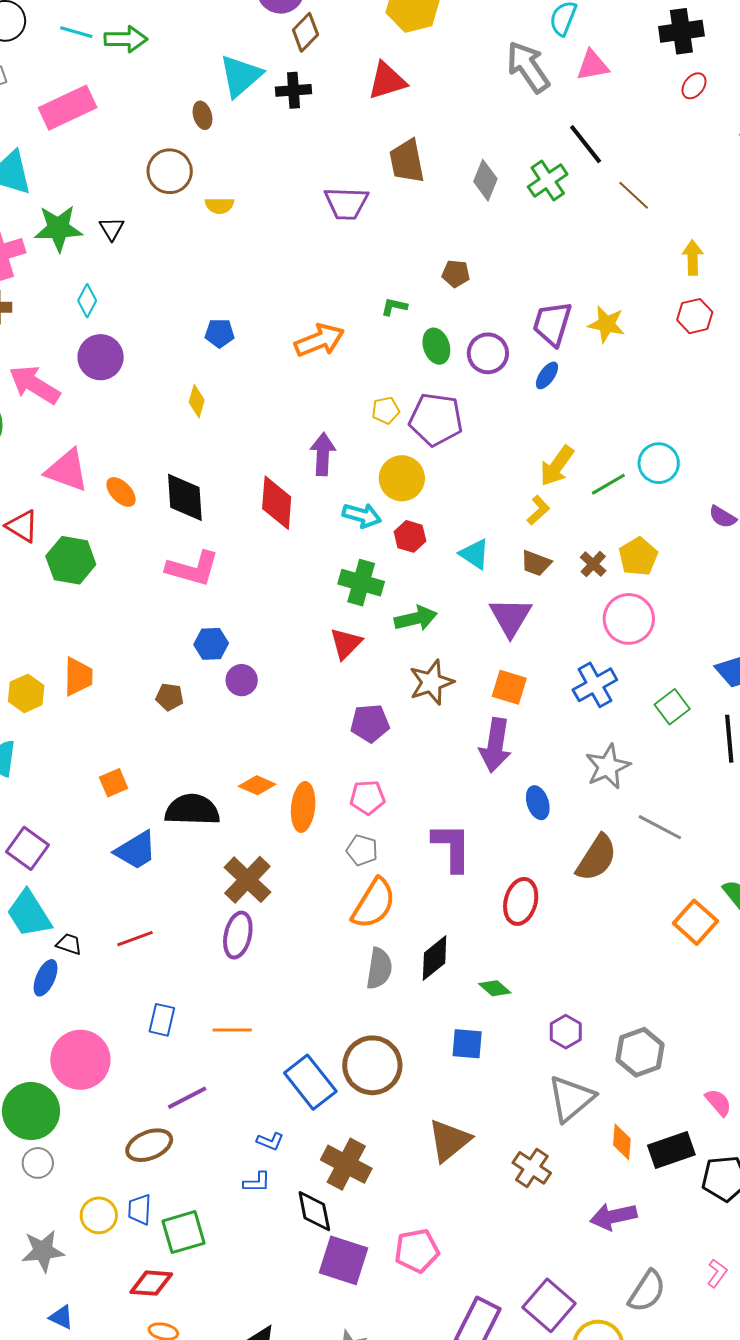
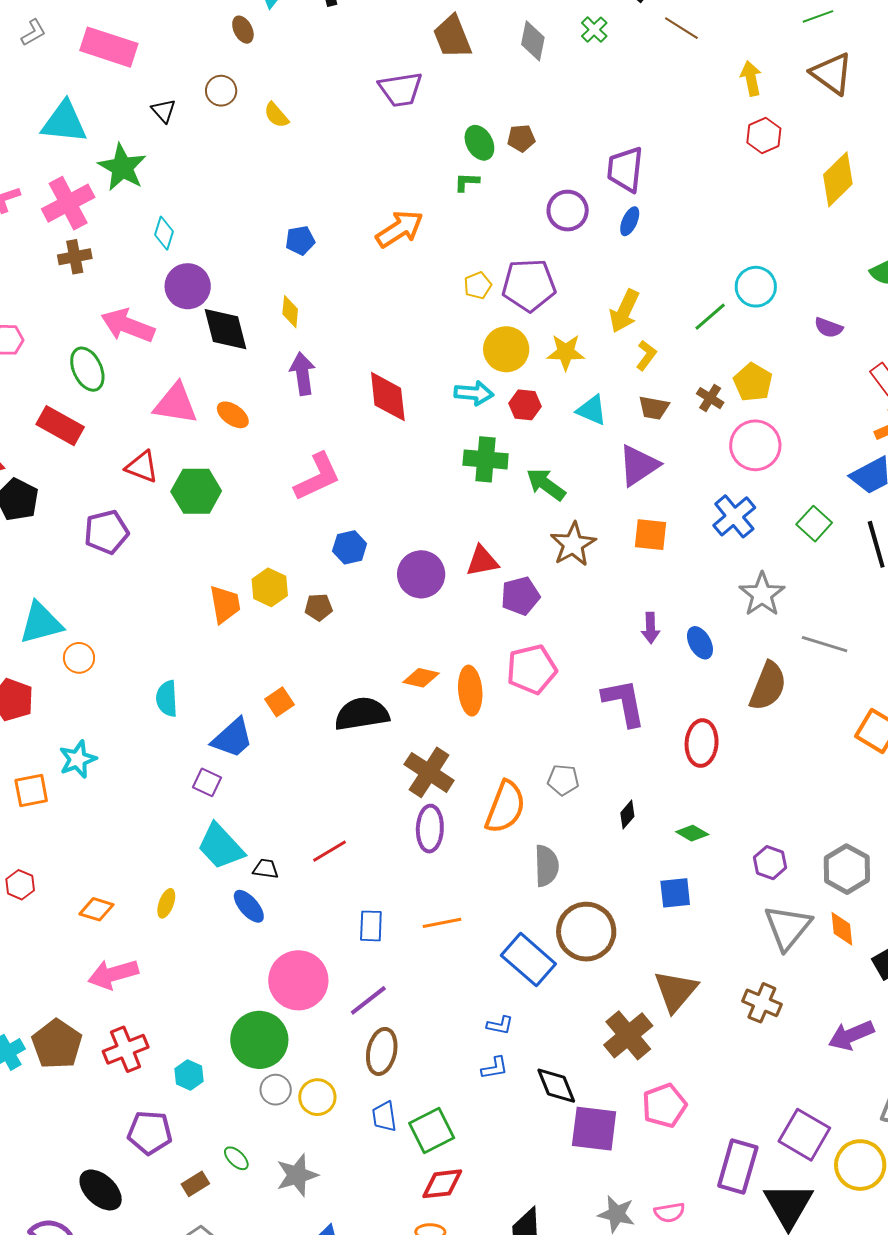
pink rectangle: (68, 108) -> (109, 47), turned 54
brown circle: (170, 171) -> (221, 91), size x0.7
green cross: (548, 180) -> (594, 30), size x0.7
yellow semicircle: (219, 205) -> (276, 115), turned 60
green star: (58, 228) -> (122, 167), turned -30
black triangle: (112, 229) -> (164, 111), moved
yellow star: (606, 324) -> (566, 352), moved
green ellipse: (436, 346) -> (479, 143), moved
purple arrow: (323, 454) -> (303, 374), moved
yellow arrow: (557, 466) -> (624, 311), moved
black diamond: (185, 497) -> (225, 329), moved
pink L-shape: (193, 569) -> (317, 477), turned -30
purple triangle: (510, 617) -> (639, 465), turned 36
green arrow: (416, 618) -> (546, 484), turned -120
red triangle: (346, 643) -> (482, 561), moved, turned 45
purple circle: (242, 680) -> (421, 574), moved, size x1.5
yellow hexagon: (26, 693) -> (270, 587), moved
purple arrow: (495, 745) -> (651, 628), moved, size x0.6
pink pentagon: (367, 797) -> (532, 669), size x1.4
purple square: (28, 848) -> (207, 782), size x0.7
blue trapezoid: (136, 850) -> (232, 738), moved
gray pentagon: (362, 850) -> (563, 780), moved
orange semicircle: (374, 904) -> (505, 807), moved
black diamond: (435, 958) -> (627, 815), size x0.6
gray semicircle: (379, 968) -> (546, 866), moved
blue ellipse: (46, 978) -> (249, 906), turned -54
purple line: (187, 1098) -> (368, 1000), moved
orange diamond: (622, 1142) -> (842, 929), moved
brown ellipse: (149, 1145) -> (382, 1051), turned -45
brown cross: (346, 1164) -> (628, 1035), moved, turned 33
yellow circle: (99, 1215) -> (317, 1097), moved
red diamond: (151, 1283) -> (442, 1184), moved

